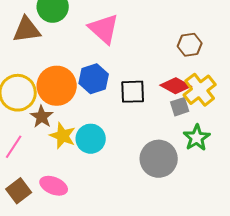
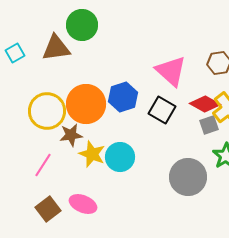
pink triangle: (104, 29) -> (171, 71), moved
black square: (133, 92) -> (162, 110), turned 32
brown star: (42, 117) -> (71, 135), turned 30

